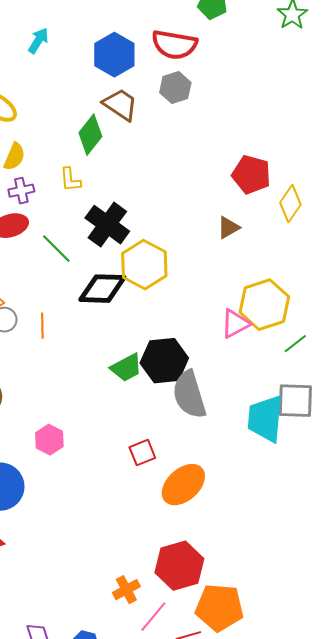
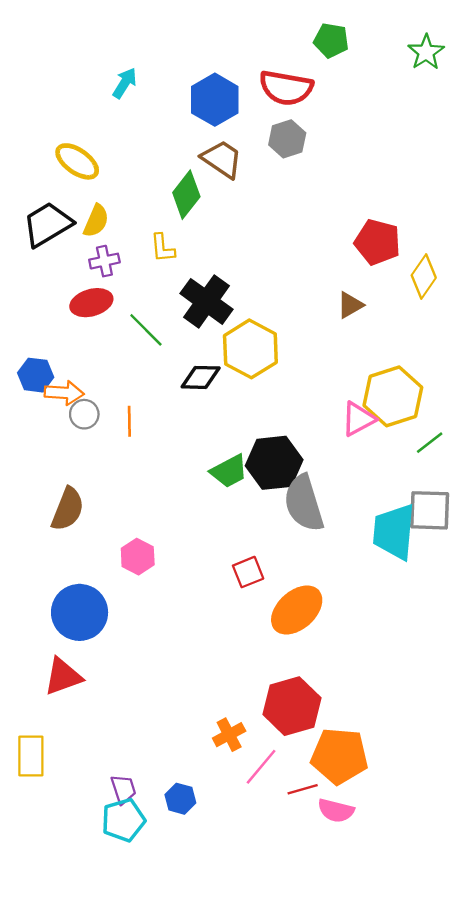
black diamond: (102, 289) -> (201, 377), size x0.7

